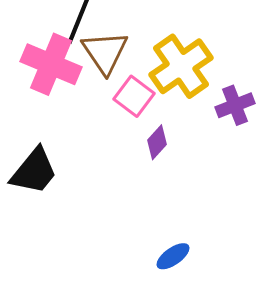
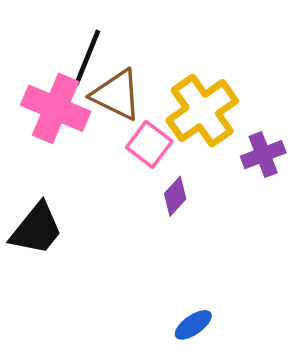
brown triangle: (105, 52) -> (117, 95), turned -30

